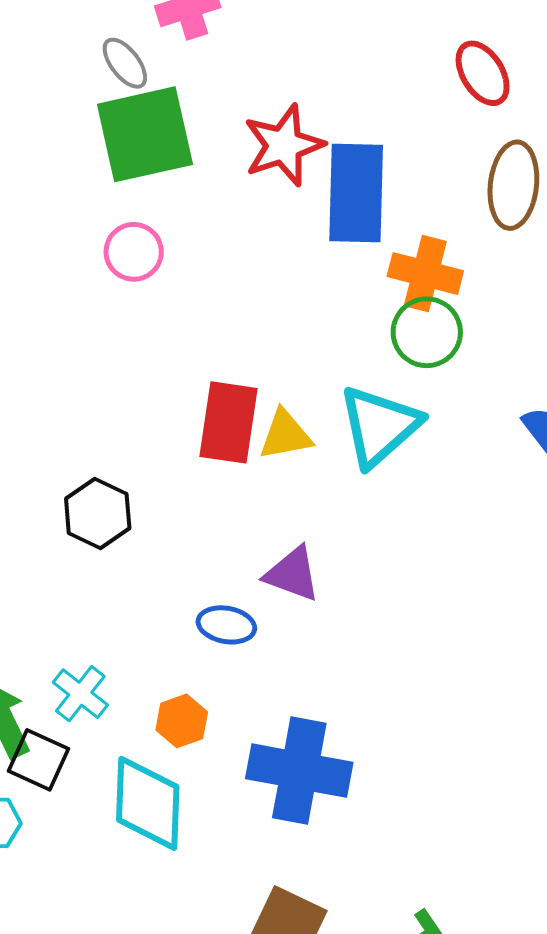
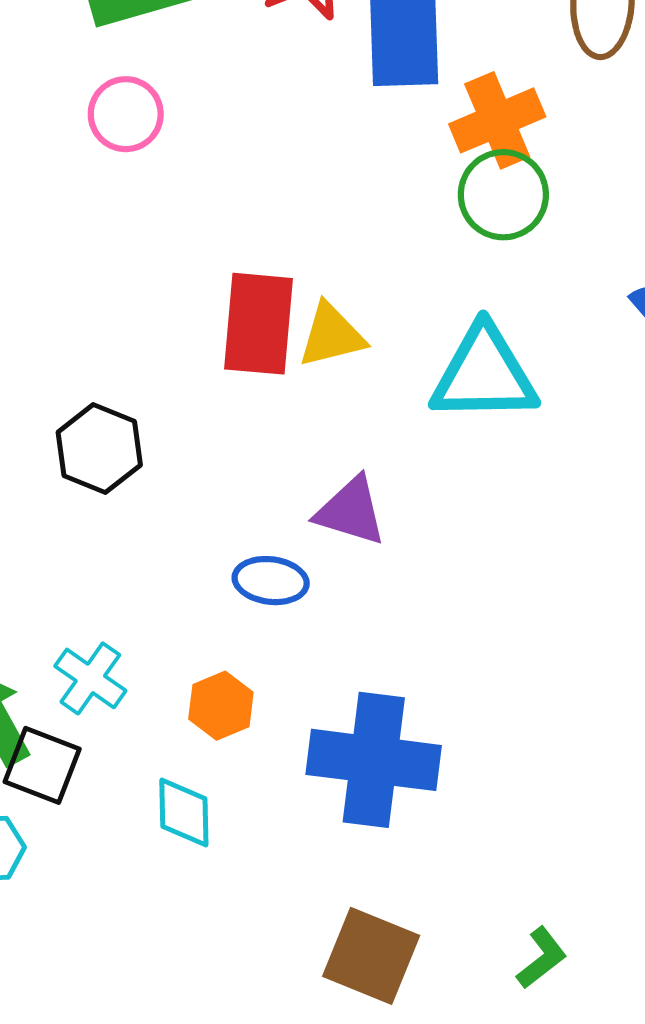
orange cross: (425, 274) -> (497, 120), turned -34
cyan triangle: (379, 426) -> (484, 374), moved, turned 44
cyan diamond: (148, 803) -> (184, 813), size x0.6

